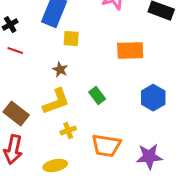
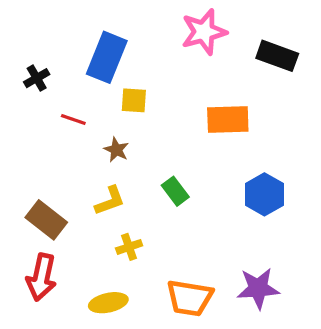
red line: (15, 51) -> (73, 119), moved
yellow L-shape: (56, 102) -> (110, 201), size x0.7
orange trapezoid: (106, 146) -> (190, 298), moved

